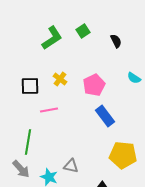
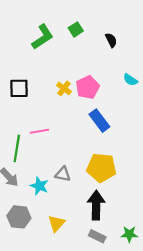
yellow cross: (60, 79) -> (64, 88), moved
pink line: (49, 110) -> (39, 131), moved
yellow pentagon: (123, 155) -> (101, 168), moved

